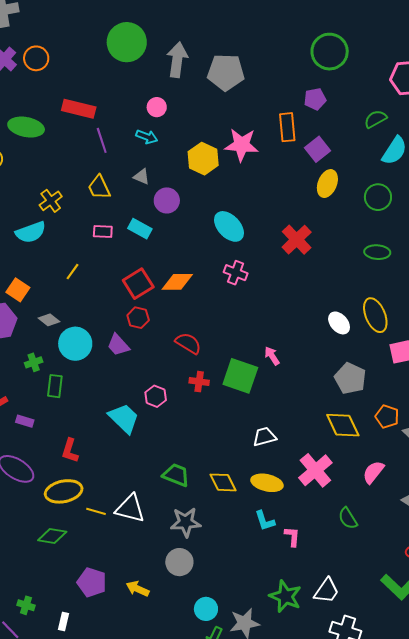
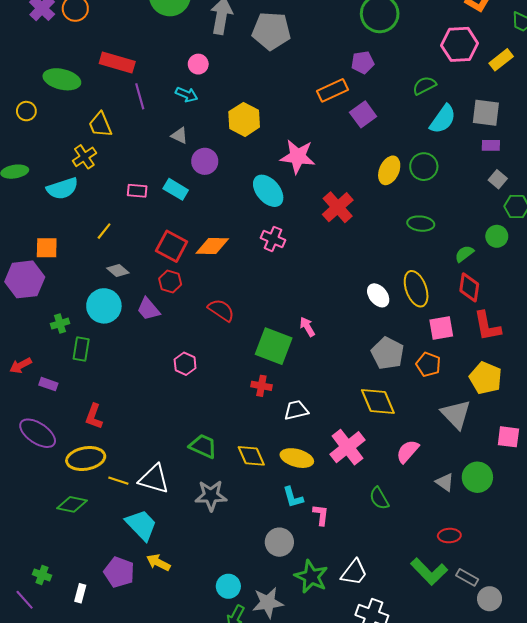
orange rectangle: (287, 127) -> (333, 90), turned 68
pink star: (242, 145) -> (298, 157), moved
yellow ellipse: (327, 184) -> (389, 170), moved
yellow trapezoid: (99, 187) -> (100, 125), moved
red square: (138, 284) -> (172, 246), turned -32
orange square: (18, 290) -> (47, 248), turned -35
gray diamond: (49, 320) -> (118, 270), moved
red cross: (199, 382) -> (261, 386), moved
orange pentagon: (387, 417) -> (428, 365), moved
cyan trapezoid: (124, 418) -> (141, 525), moved
gray circle: (179, 562) -> (279, 542), moved
purple pentagon: (92, 582) -> (119, 572), moved

